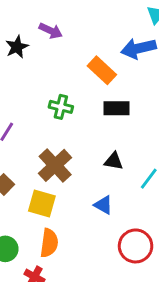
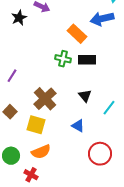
green cross: (61, 107) -> (63, 59), moved
black triangle: (114, 161) -> (85, 96), turned 40
orange semicircle: (49, 243) -> (41, 152), turned 60

